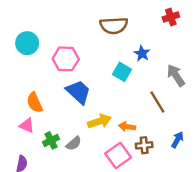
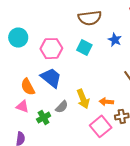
cyan square: (122, 72) -> (84, 48), moved
blue trapezoid: (78, 92) -> (51, 78), moved
yellow arrow: (99, 121) -> (83, 99), turned 90
gray semicircle: (74, 143) -> (62, 107), moved

